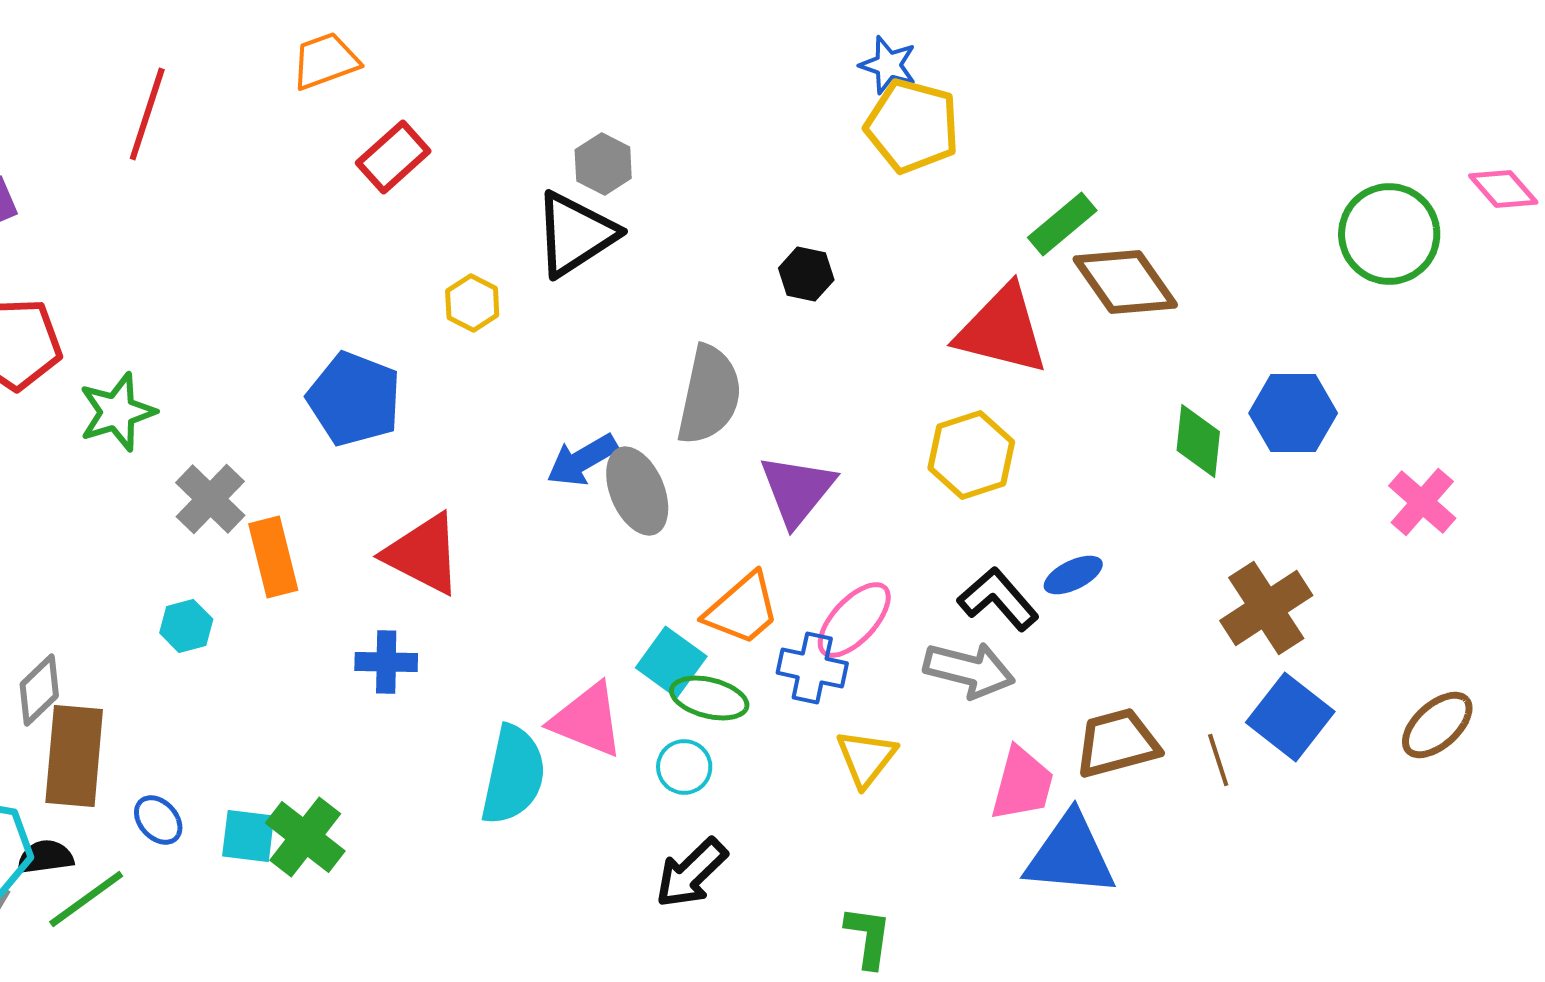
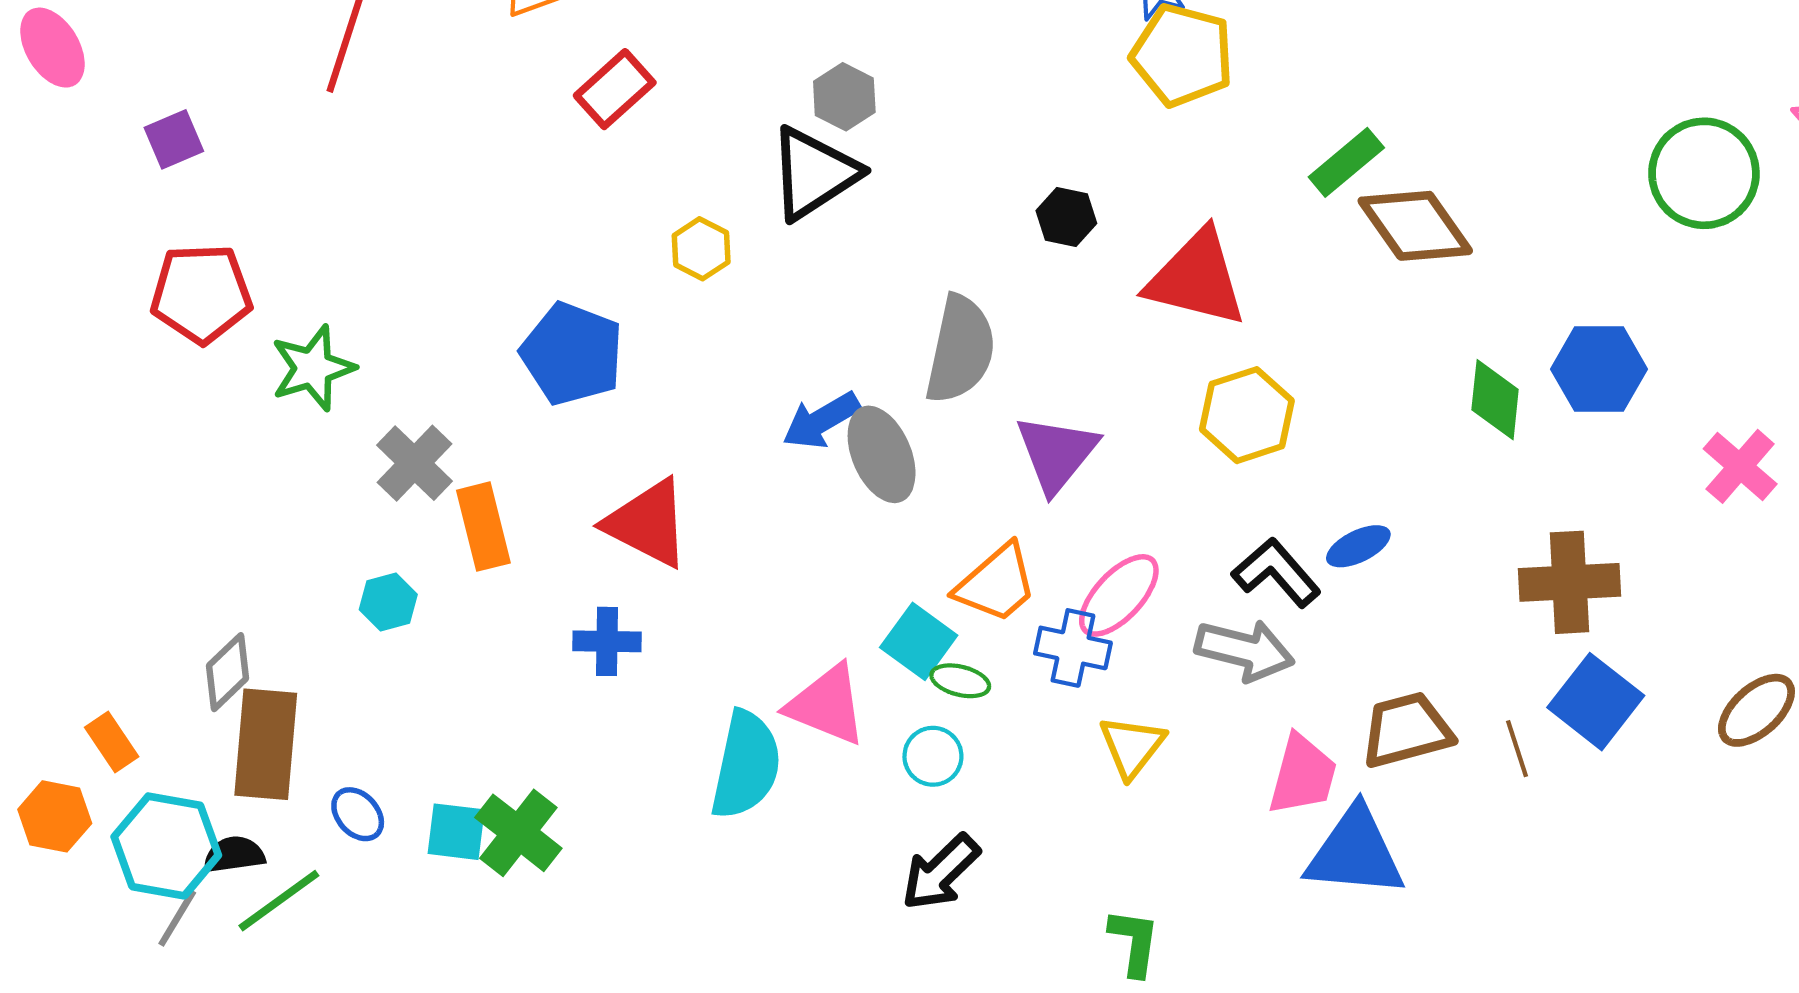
red triangle: (1002, 330) -> (1197, 278), moved
brown cross: (1266, 608) -> (1569, 582), turned 30
green ellipse: (709, 698) -> (960, 681), size x0.7

